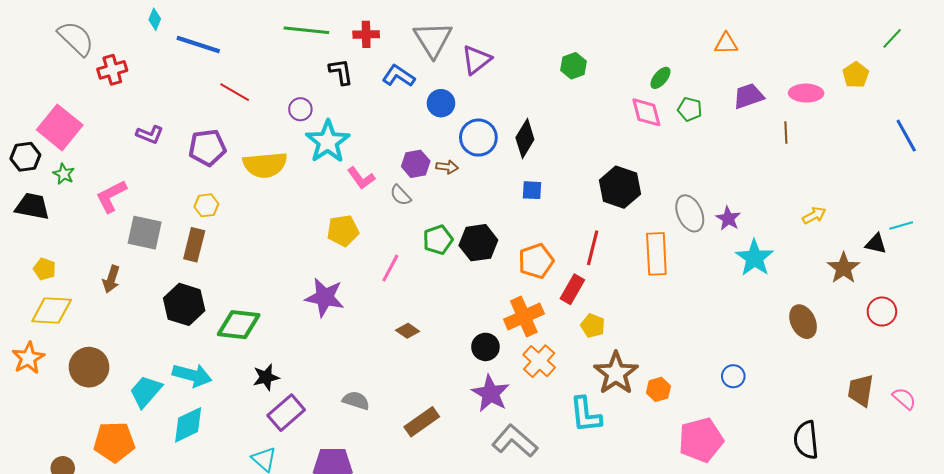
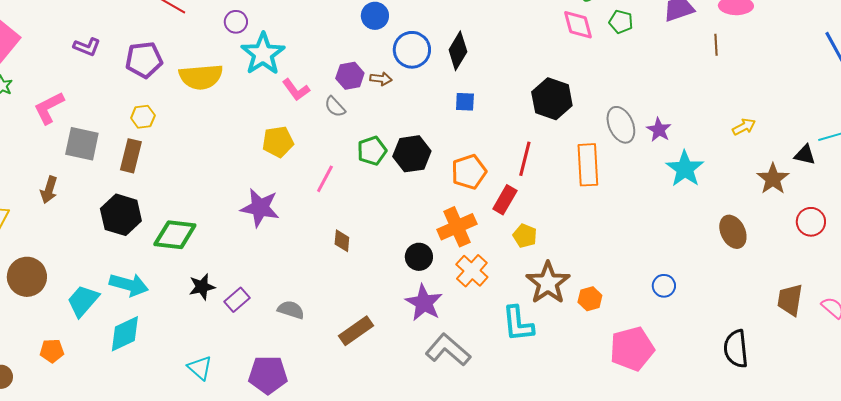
brown diamond: (408, 331) -> (342, 241), turned 60
purple rectangle: (286, 413) -> (237, 300), moved, size x0.7
orange pentagon: (114, 442) -> (52, 351), size x0.6

